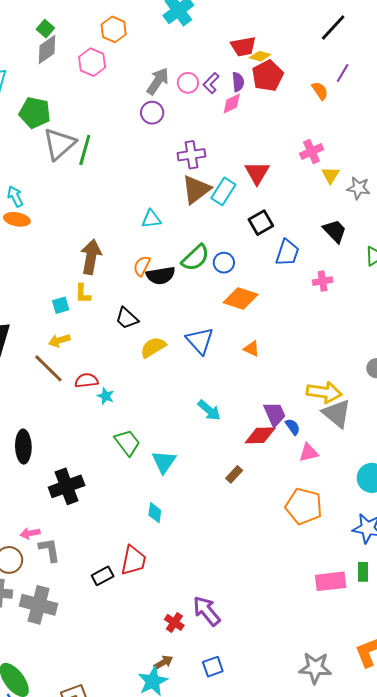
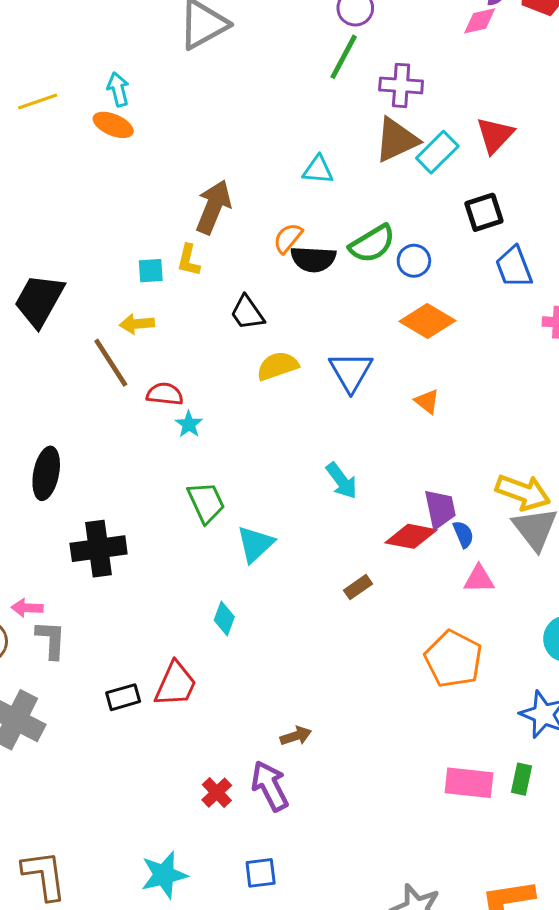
green line: (85, 150) -> (344, 57), moved
blue trapezoid: (287, 253) -> (514, 267), turned 128
brown arrow: (163, 662) -> (296, 736), moved

